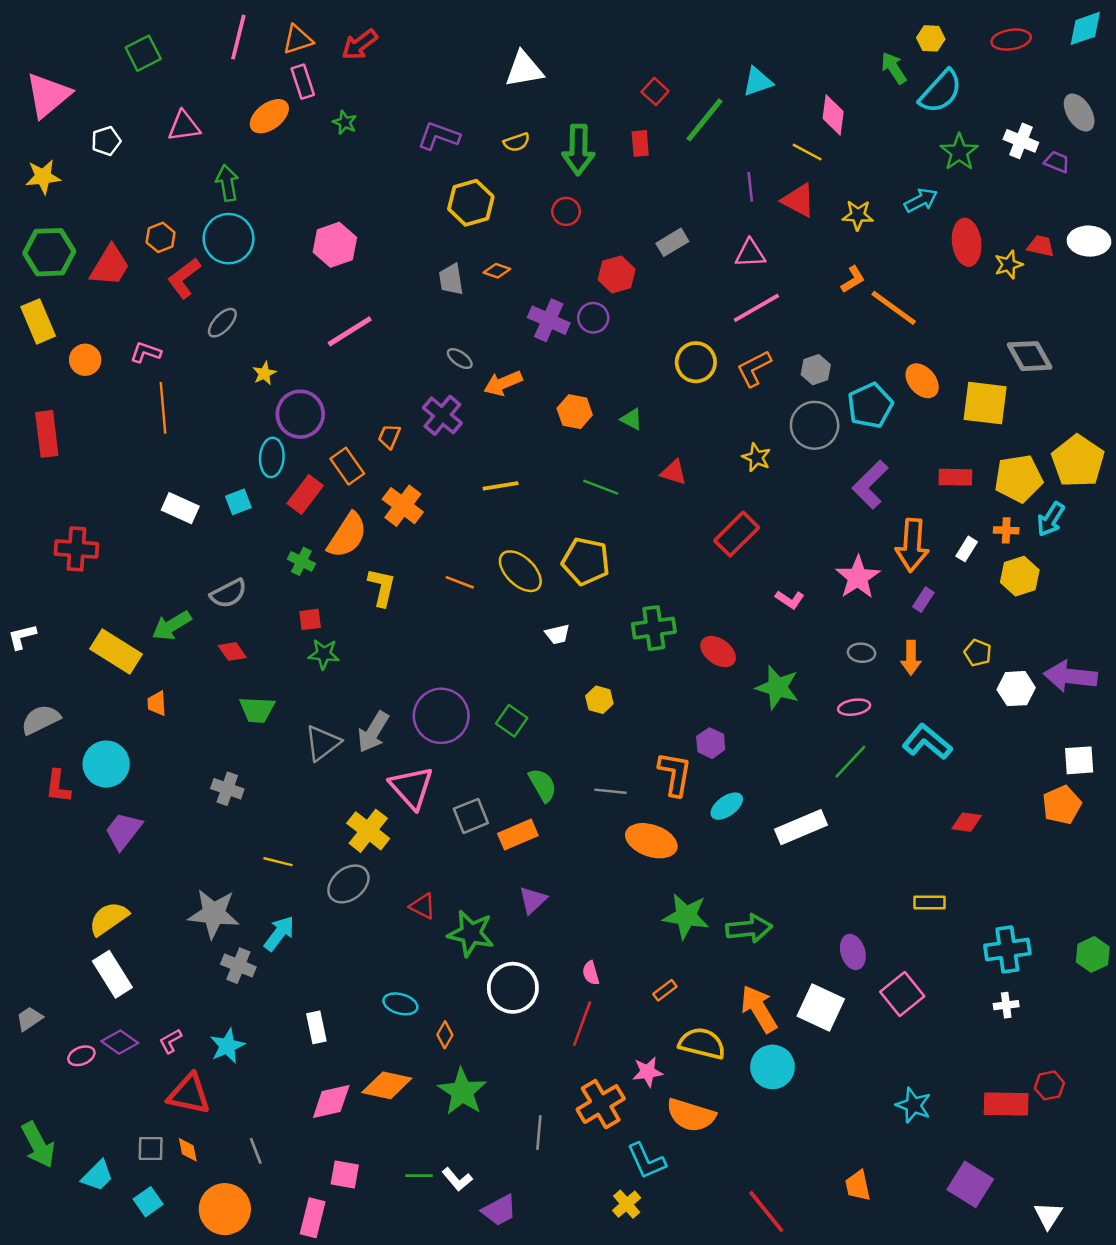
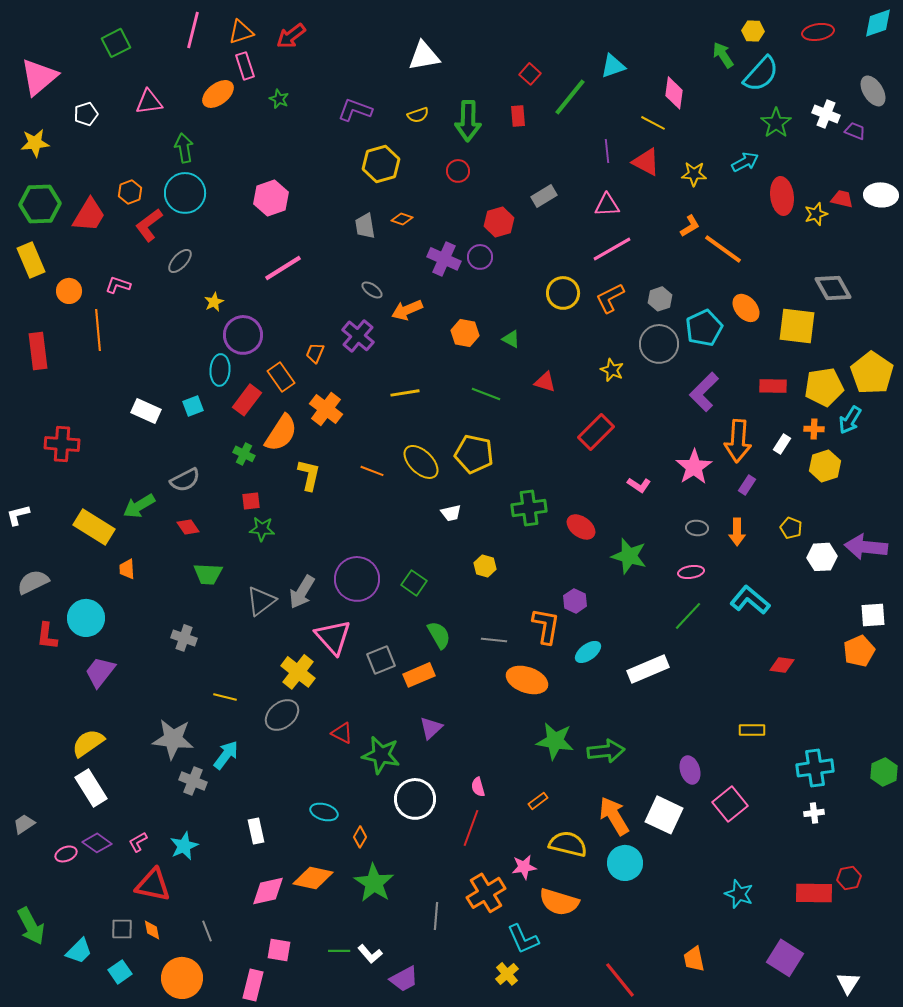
orange line: (163, 408) -> (98, 330), moved

